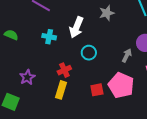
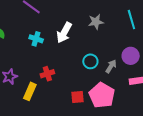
cyan circle: (89, 53) -> (90, 61), moved
yellow rectangle: (61, 90) -> (30, 91), moved

